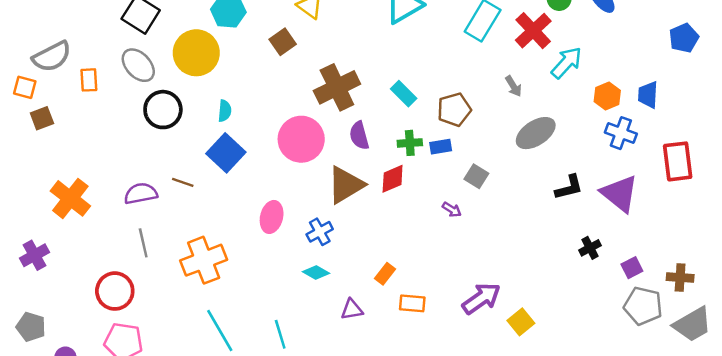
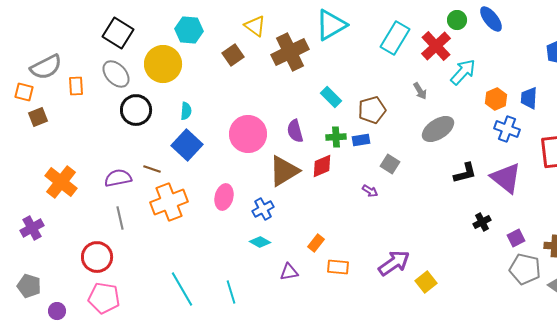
brown cross: (337, 87) -> (290, 52), moved
orange cross: (204, 260) -> (169, 202), moved

